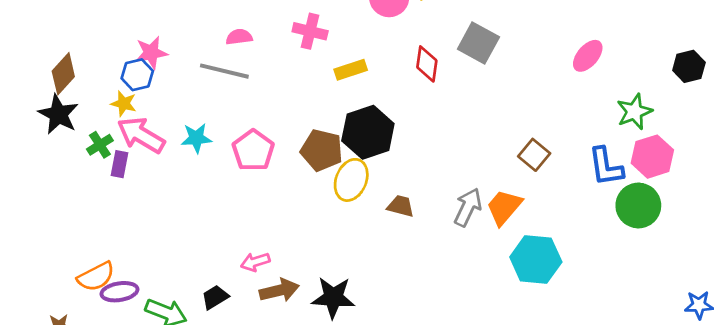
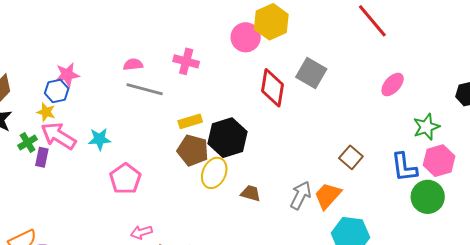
red diamond: (427, 64) -> (273, 88), size x1.4
yellow rectangle: (351, 70) -> (190, 121), moved
gray line: (224, 71) -> (145, 89), moved
pink pentagon: (253, 150) -> (125, 179), moved

